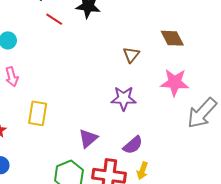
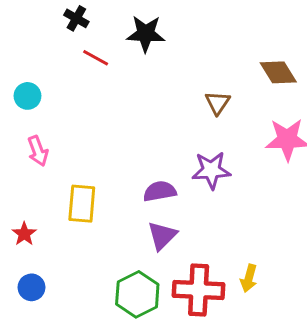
purple semicircle: (133, 145) -> (160, 191), moved, turned -145

